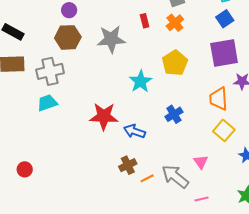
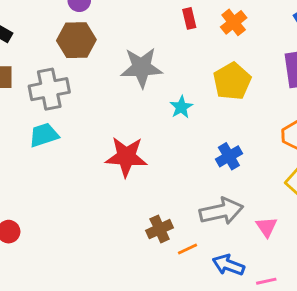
gray star: (111, 39) -> (142, 67), moved
cyan star: (141, 81) -> (181, 107), size x0.7
blue arrow: (134, 131) -> (228, 265), moved
gray arrow: (175, 176) -> (221, 211), moved, turned 128

